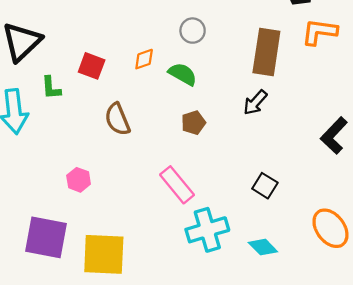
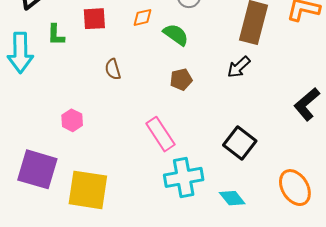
red square: (92, 66) -> (94, 19), turned -30
brown semicircle: (117, 119) -> (113, 69), size x0.7
black square: (265, 186) -> (240, 143), size x1.4

